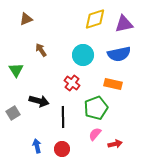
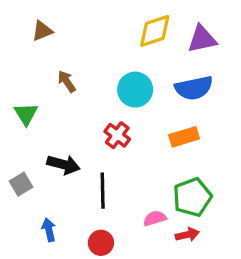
orange rectangle: (113, 84) -> (184, 137), turned -30
green pentagon: (96, 108) -> (192, 197), moved
pink semicircle: (95, 134) -> (155, 218), turned 32
blue arrow: (37, 146) -> (49, 230), moved

